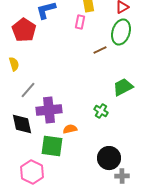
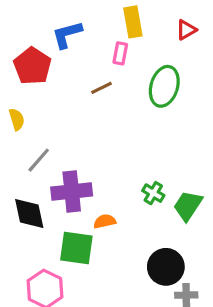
green ellipse: (121, 32) -> (164, 86), moved
brown line: (100, 50) -> (101, 88), moved
green trapezoid: (123, 87) -> (188, 206), moved, turned -30

